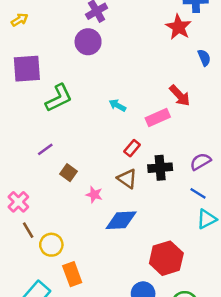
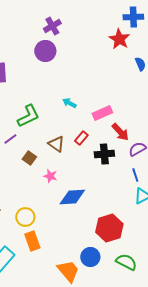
red arrow: (180, 96) -> (120, 132), moved
green L-shape: (59, 98) -> (28, 116), moved
brown triangle: (127, 179) -> (56, 144), moved
blue line: (198, 193) -> (135, 175), turned 40
yellow circle: (51, 245) -> (25, 217), moved

